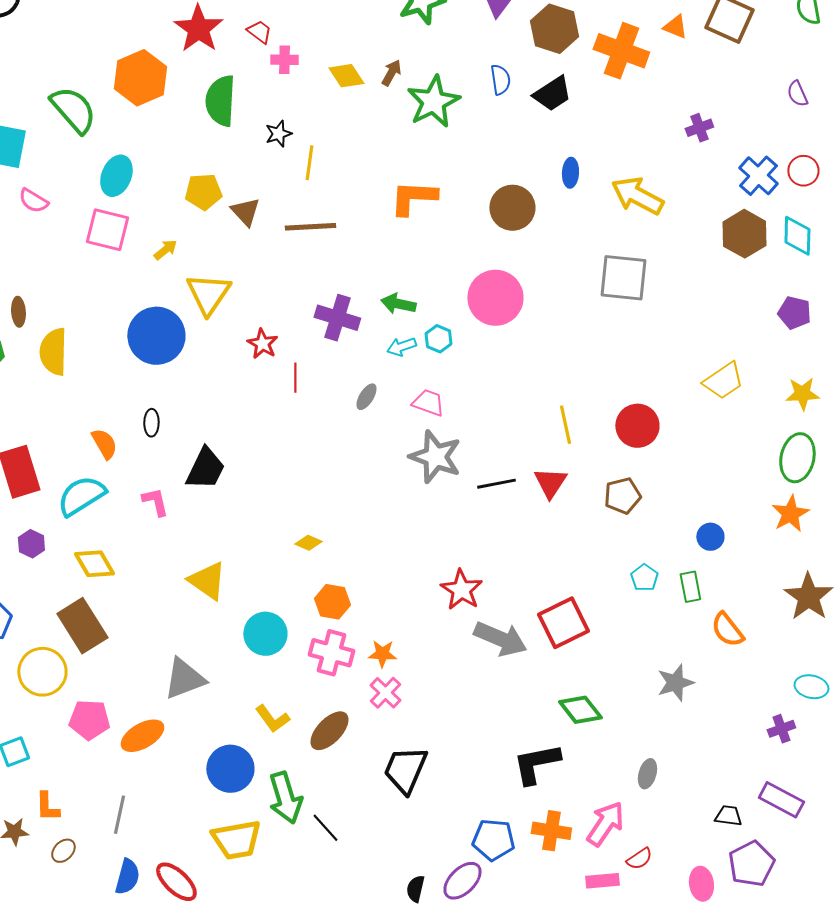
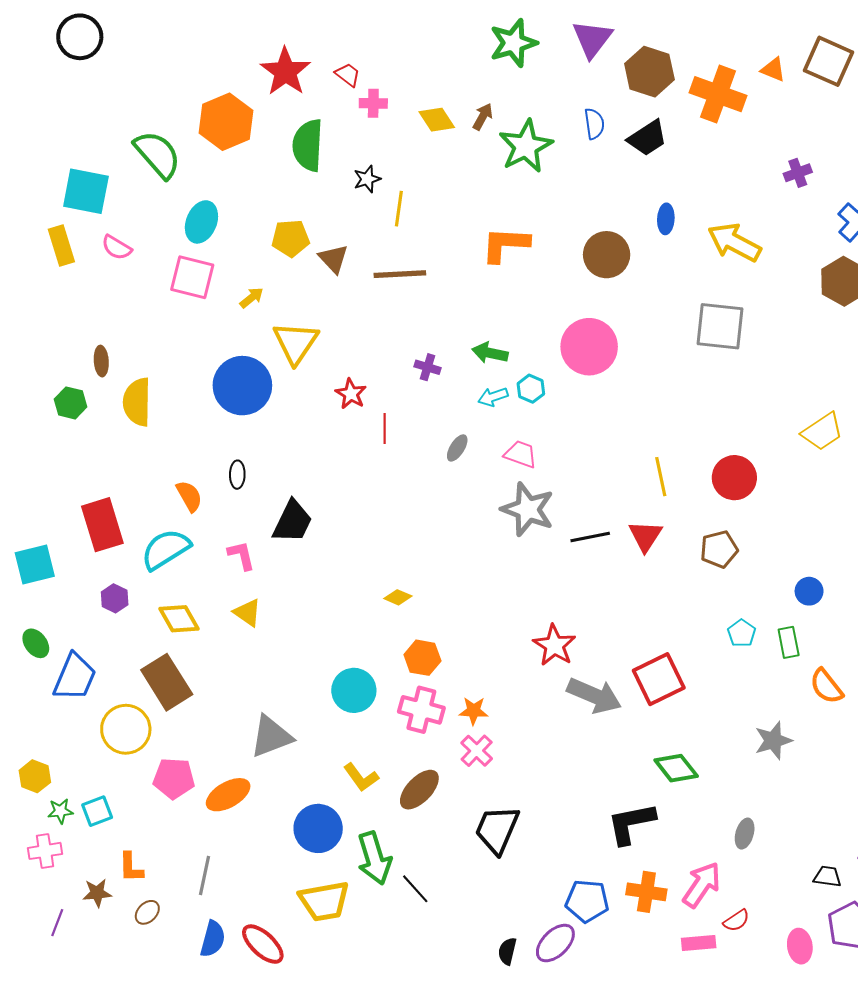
purple cross: (337, 318) -> (428, 367), size x0.6
yellow triangle: (207, 581) -> (248, 613), moved, size x0.7

